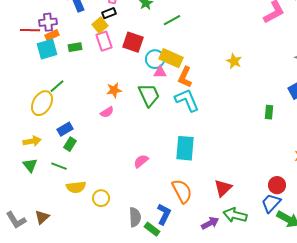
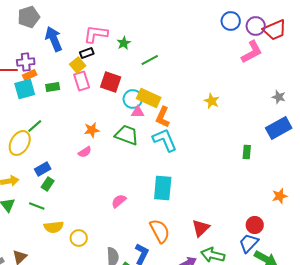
green trapezoid: (149, 95) -> (127, 135), turned -45

